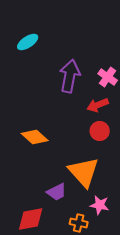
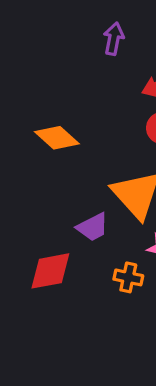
purple arrow: (70, 76) -> (114, 39), size x0.6

